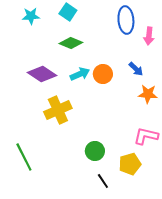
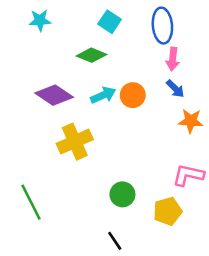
cyan square: (68, 12) -> (110, 22), moved
pink arrow: (149, 36) -> (173, 59), moved
black line: (103, 181) -> (115, 241), moved

